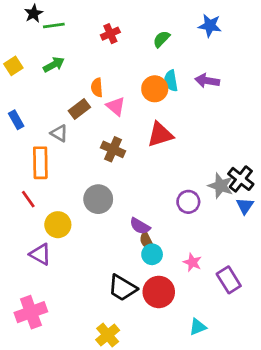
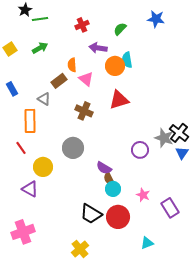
purple arrow: (207, 81) -> (98, 48), moved

